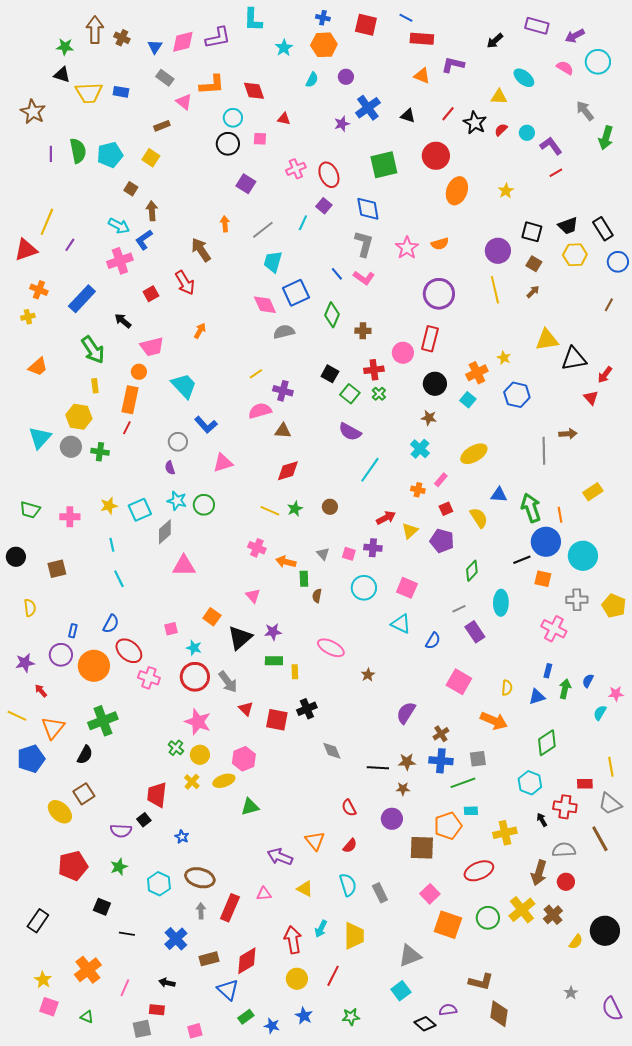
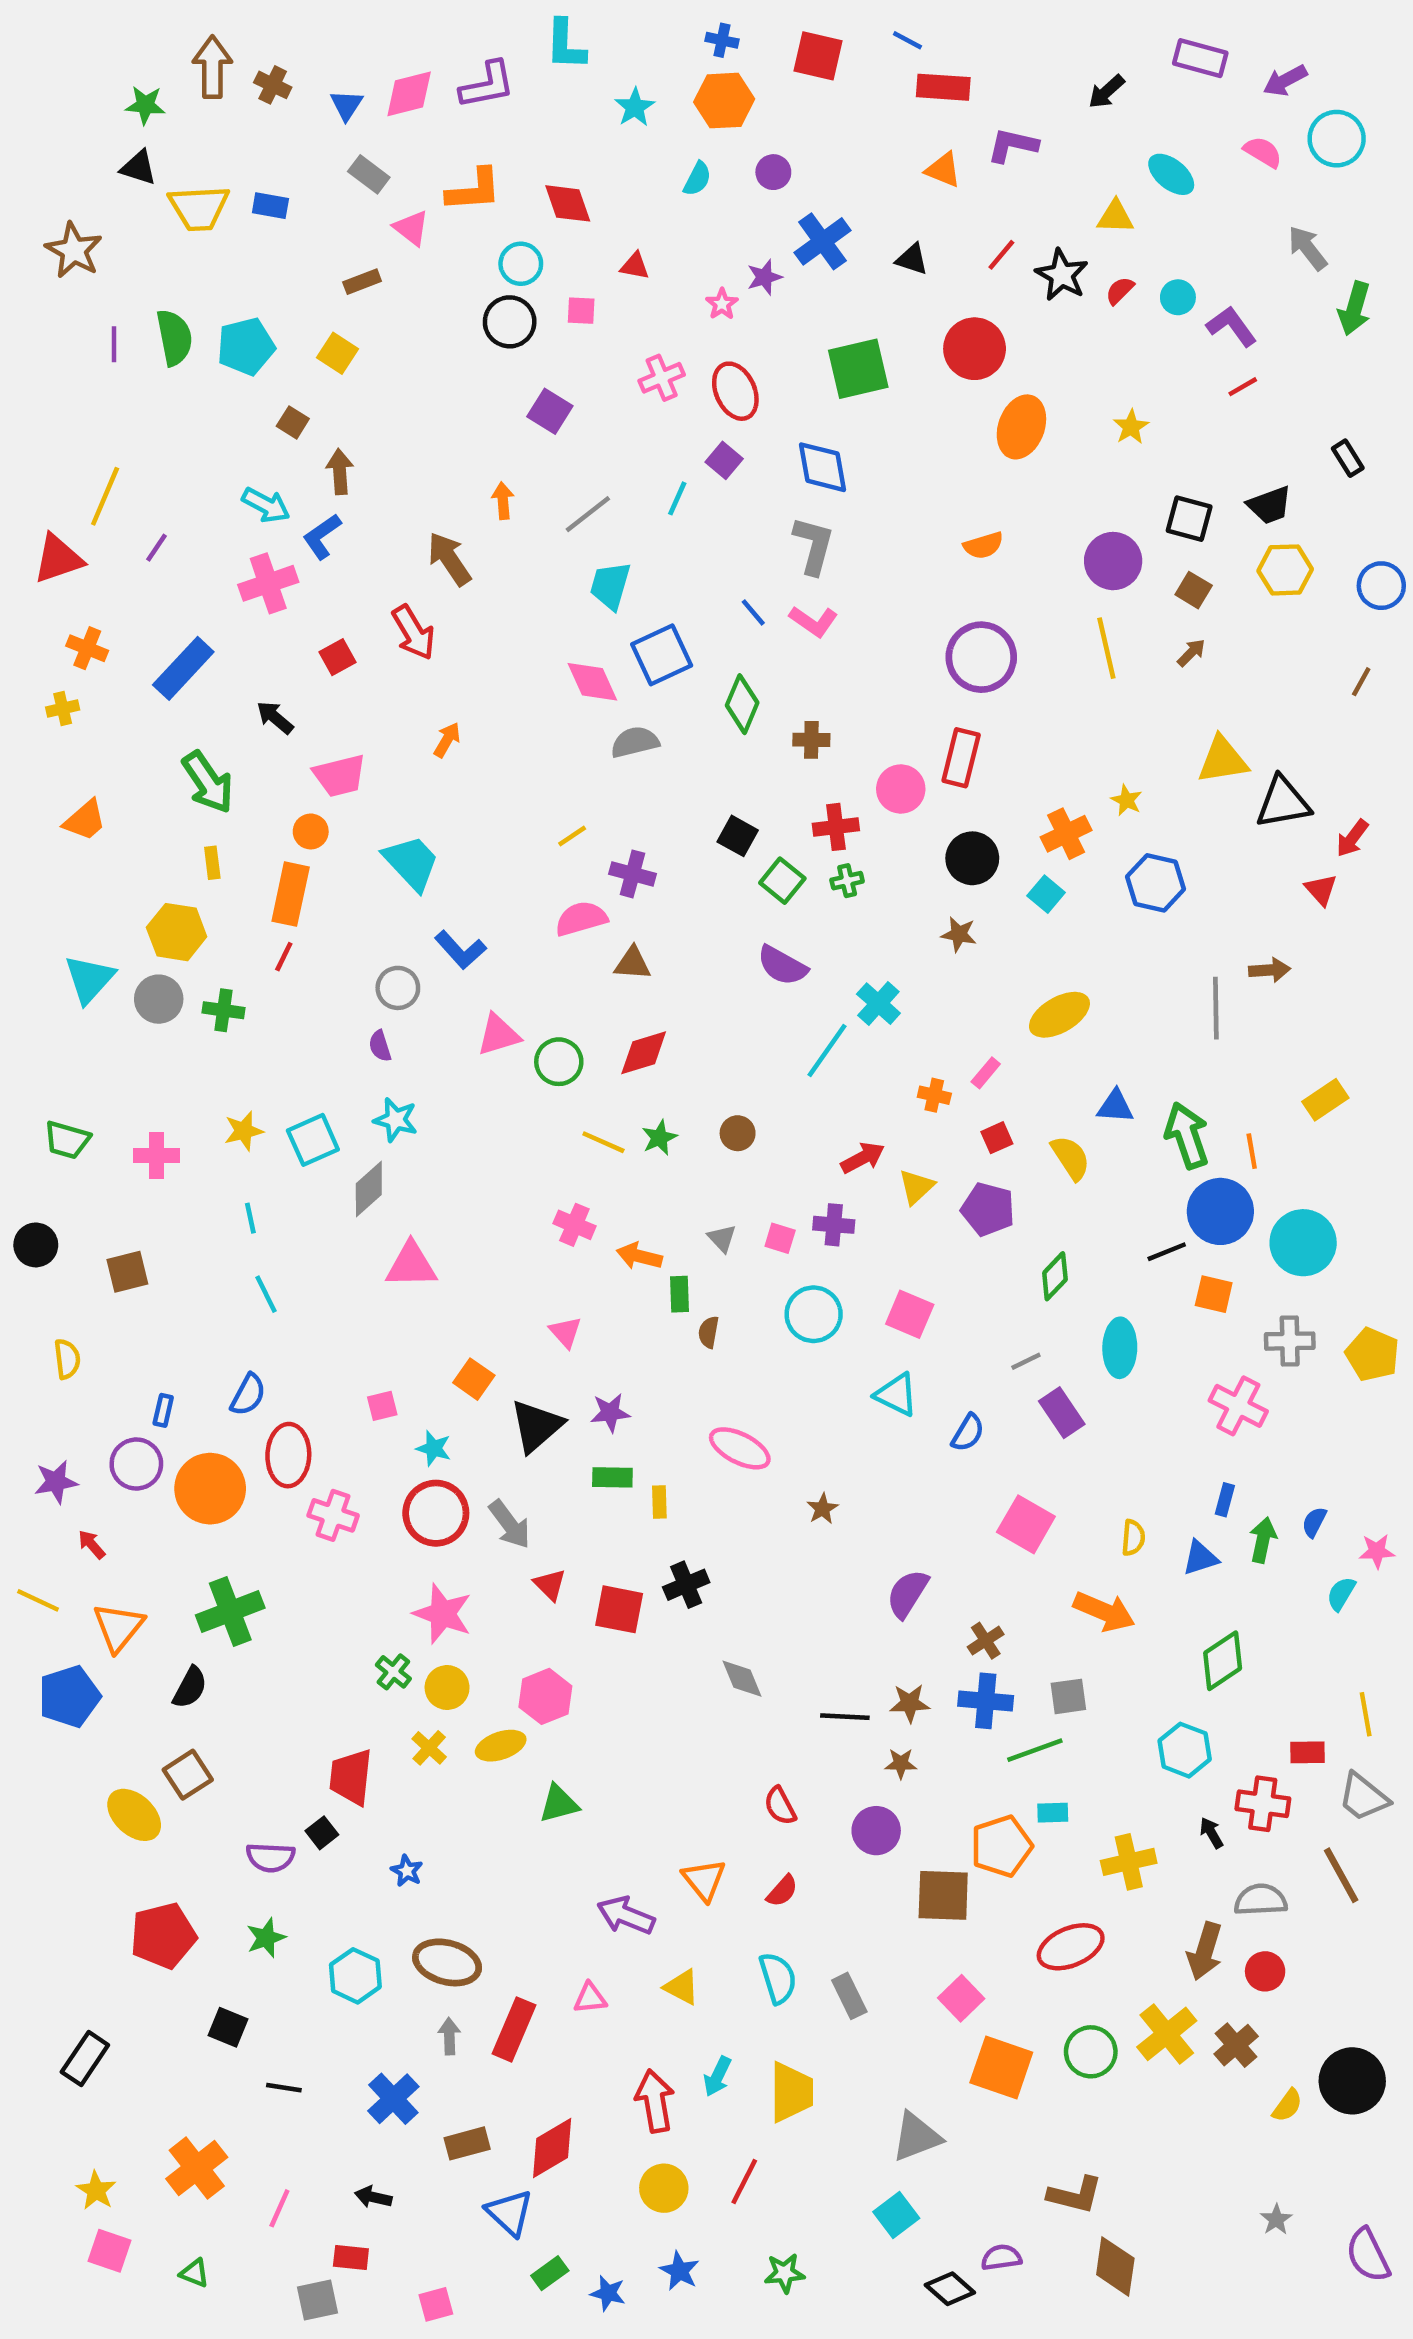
black rectangle: (603, 229) -> (1348, 458), moved, size x0.7
pink star: (407, 248) -> (722, 304), moved, size x0.6
green cross: (379, 394) -> (847, 881), turned 32
cyan cross: (420, 449) -> (878, 1004), moved
green circle: (204, 505) -> (559, 1062), moved
red ellipse: (129, 651) -> (288, 1455), turned 52

